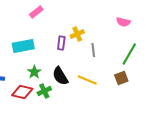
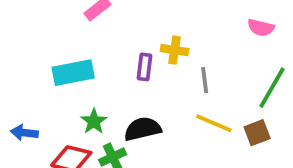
yellow cross: (77, 34) -> (175, 50), turned 32
black semicircle: (60, 76) -> (143, 129), turned 108
yellow line: (87, 80) -> (214, 123), moved

